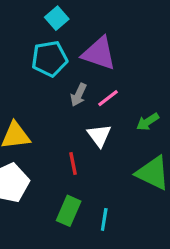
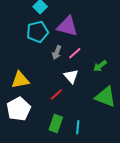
red line: (73, 163) -> (56, 94), turned 64

